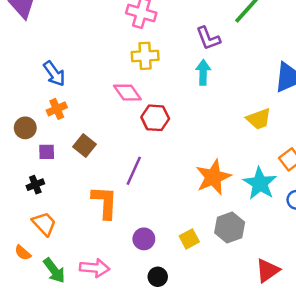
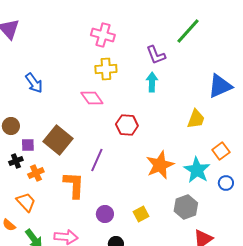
orange cross: (57, 109) -> (36, 173), moved
red hexagon: (155, 118) -> (127, 125), moved
yellow trapezoid: (259, 119) -> (196, 119), turned -50
brown square: (85, 146) -> (58, 140), size x1.6
black cross: (35, 185) -> (16, 161), moved
gray hexagon: (230, 228) -> (186, 207), moved

